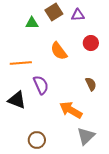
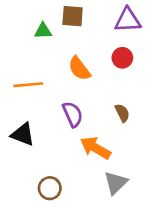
brown square: (54, 12) -> (73, 16), turned 36
purple triangle: (78, 15) -> (128, 20), moved, size x1.5
purple semicircle: (41, 85) -> (73, 114), moved

